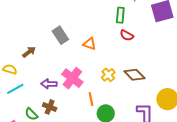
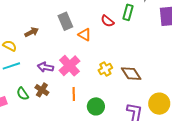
red semicircle: (127, 35) -> (107, 21), moved
orange triangle: (89, 44) -> (85, 35), moved
orange line: (91, 99) -> (74, 94), moved

